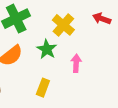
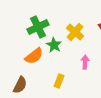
green star: (47, 49) -> (54, 45), moved

